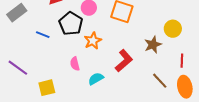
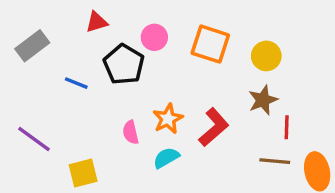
yellow circle: (173, 29) -> (266, 56), moved
orange star: (93, 41) -> (168, 119), moved
red line: (182, 61) -> (287, 127), moved
brown line: (160, 81) -> (275, 161), turned -42

